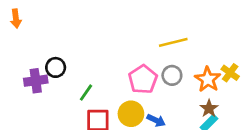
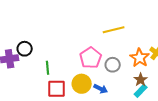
gray circle: (172, 75) -> (113, 65), moved
green line: (86, 93) -> (48, 68), turned -40

